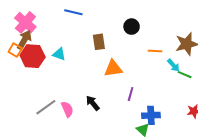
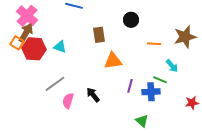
cyan arrow: (173, 65) -> (172, 66), moved
green line: (185, 75) -> (160, 80), moved
gray line: (46, 107) -> (55, 84), moved
pink semicircle: (67, 109) -> (68, 101), turned -140
blue cross: (151, 115) -> (151, 92), moved

